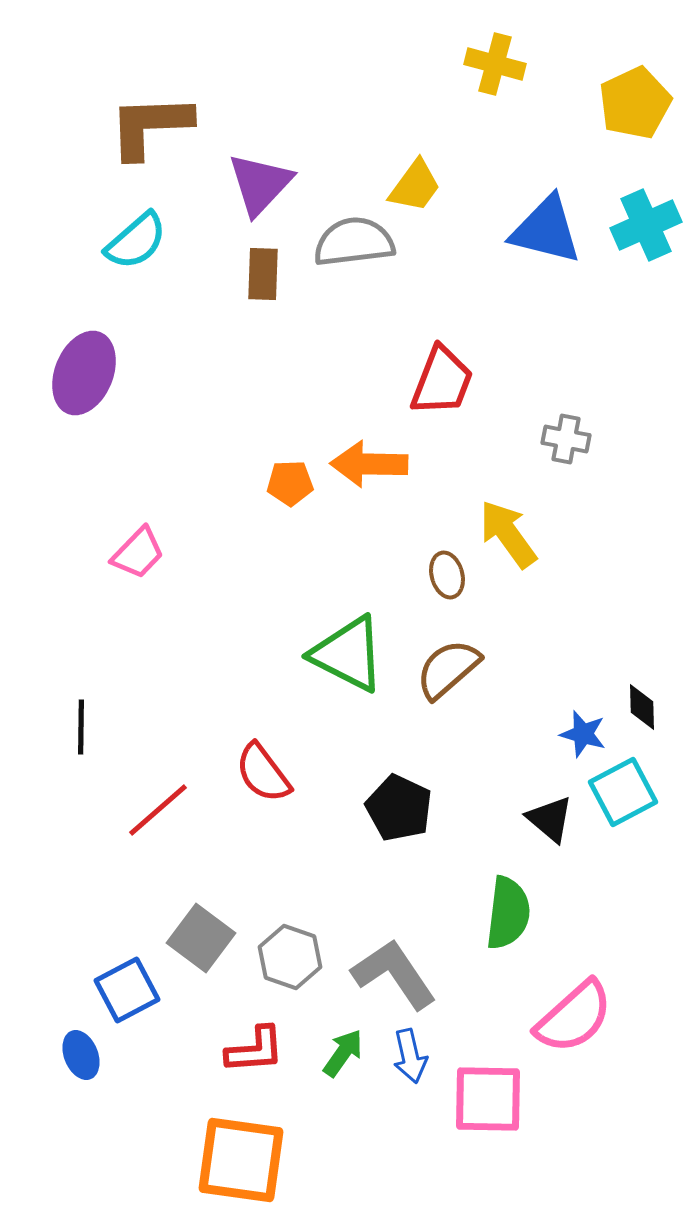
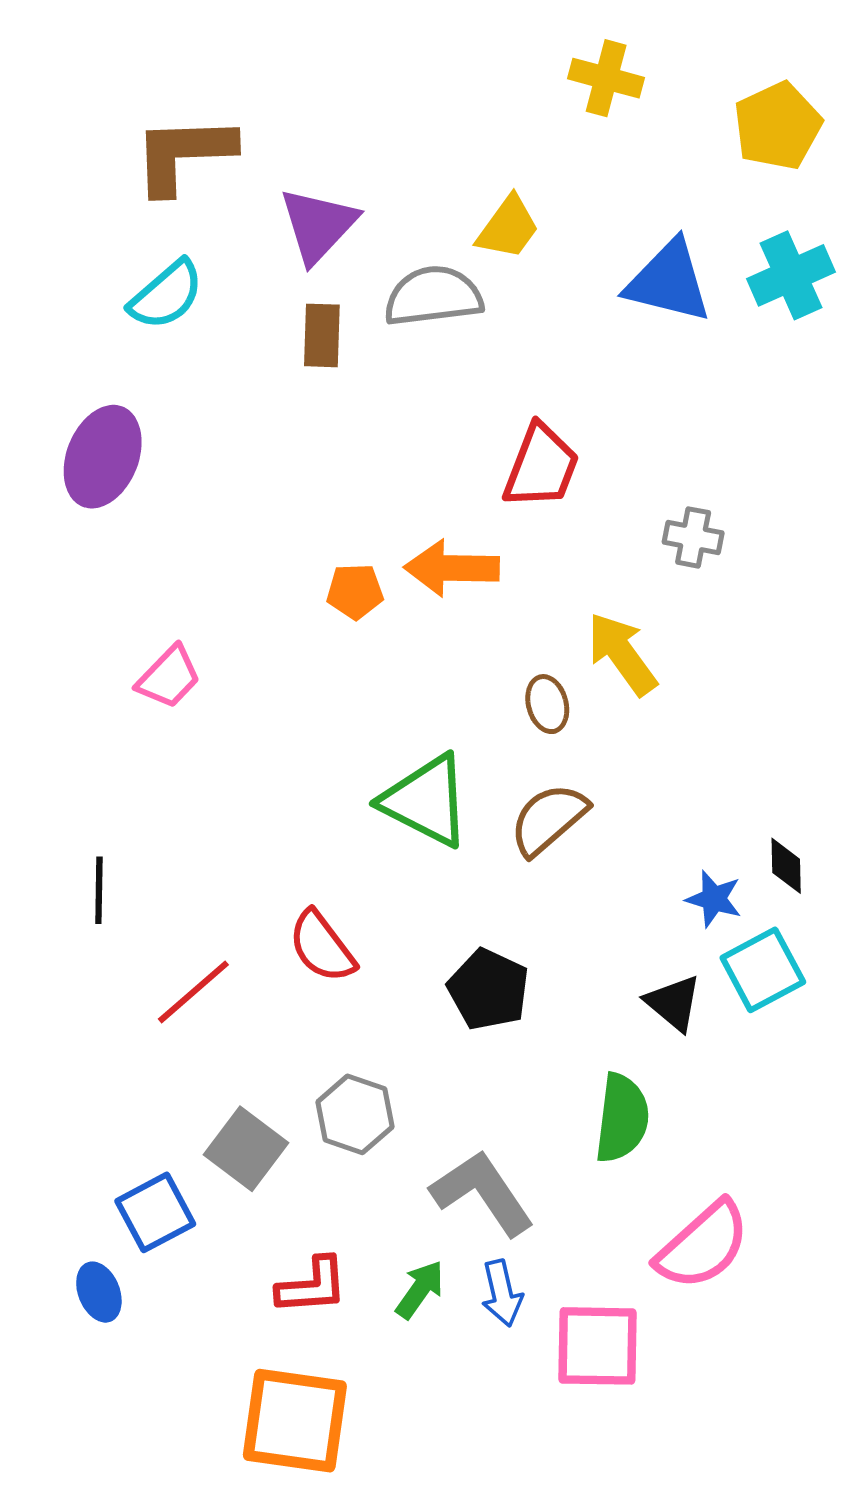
gray hexagon: (290, 957) -> (355, 1114), moved

